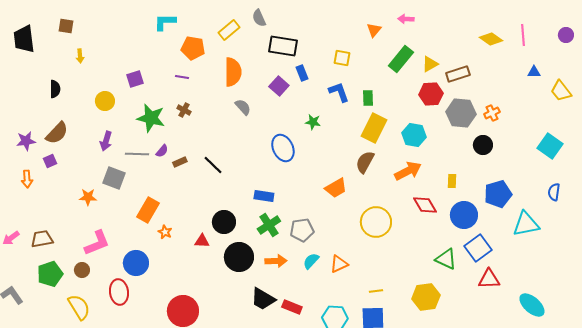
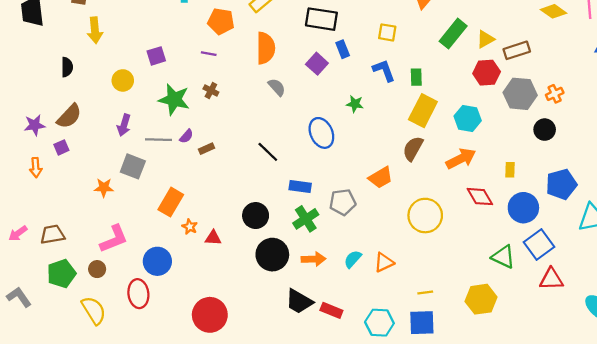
yellow arrow: (80, 56) -> (95, 30), size x1.6
black line: (213, 165) -> (268, 152), moved
gray pentagon: (302, 230) -> (343, 202), moved
red triangle: (202, 241) -> (213, 238), moved

